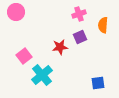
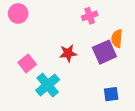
orange semicircle: (103, 25) -> (117, 38), moved
purple square: (80, 37) -> (104, 52), moved, size x1.5

